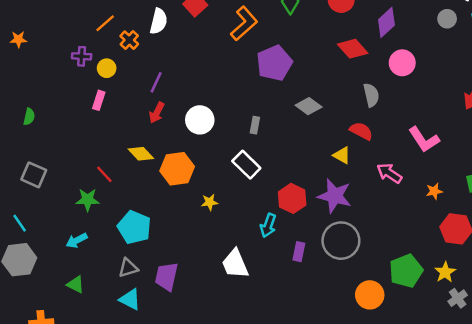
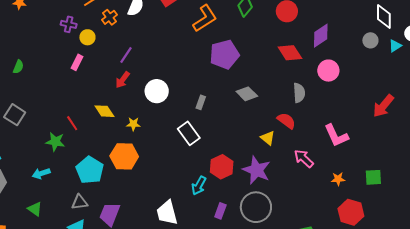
orange hexagon: (177, 169) -> (124, 156), moved
yellow star: (210, 202) -> (133, 124), moved

